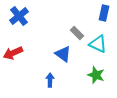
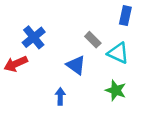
blue cross: (19, 16) -> (34, 37), moved

